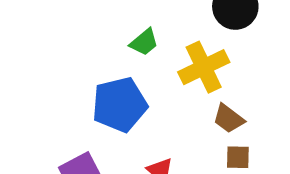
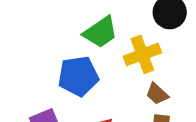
green trapezoid: (144, 42) -> (100, 32), size x1.6

